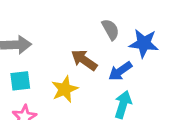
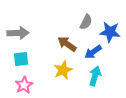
gray semicircle: (110, 29) -> (86, 22), turned 56
yellow star: (65, 89) -> (63, 70), moved

